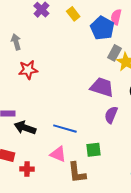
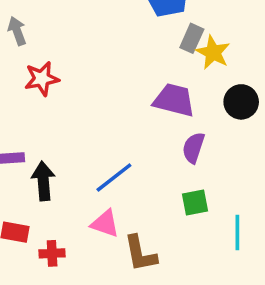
black arrow: (25, 128) -> (43, 181), turned 70
blue line: (65, 129) -> (114, 178), turned -50
green square: (94, 150) -> (195, 202), moved

